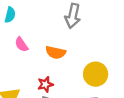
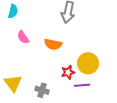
red star: (45, 84) -> (68, 72), moved

